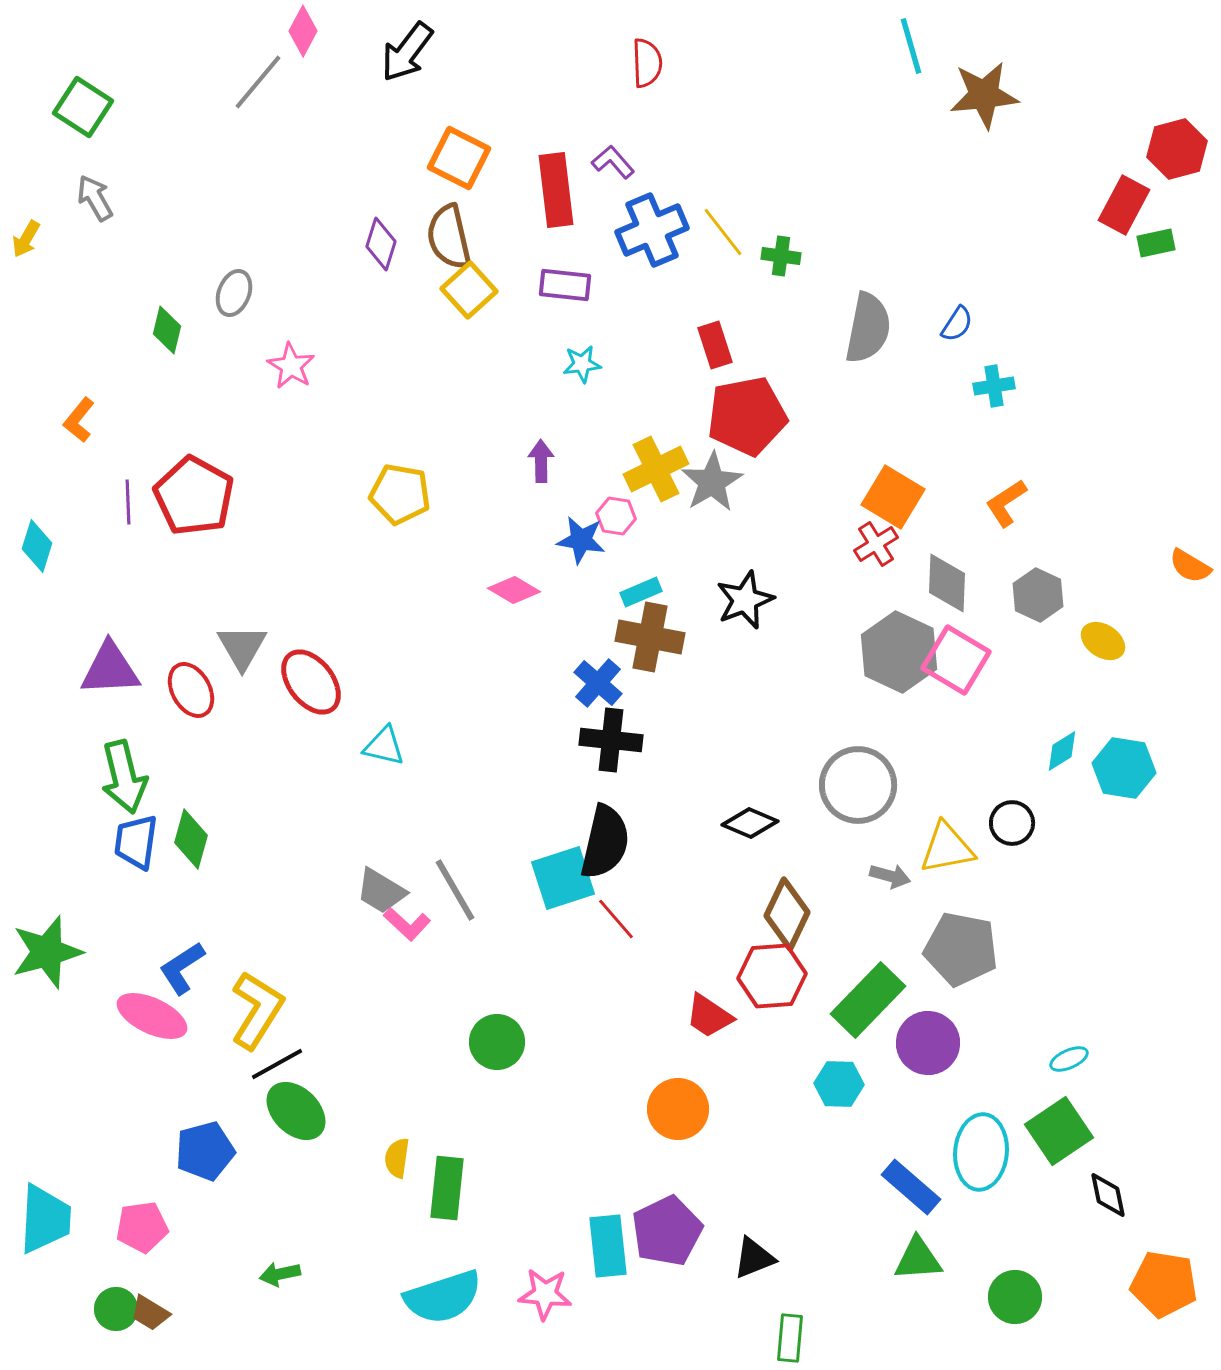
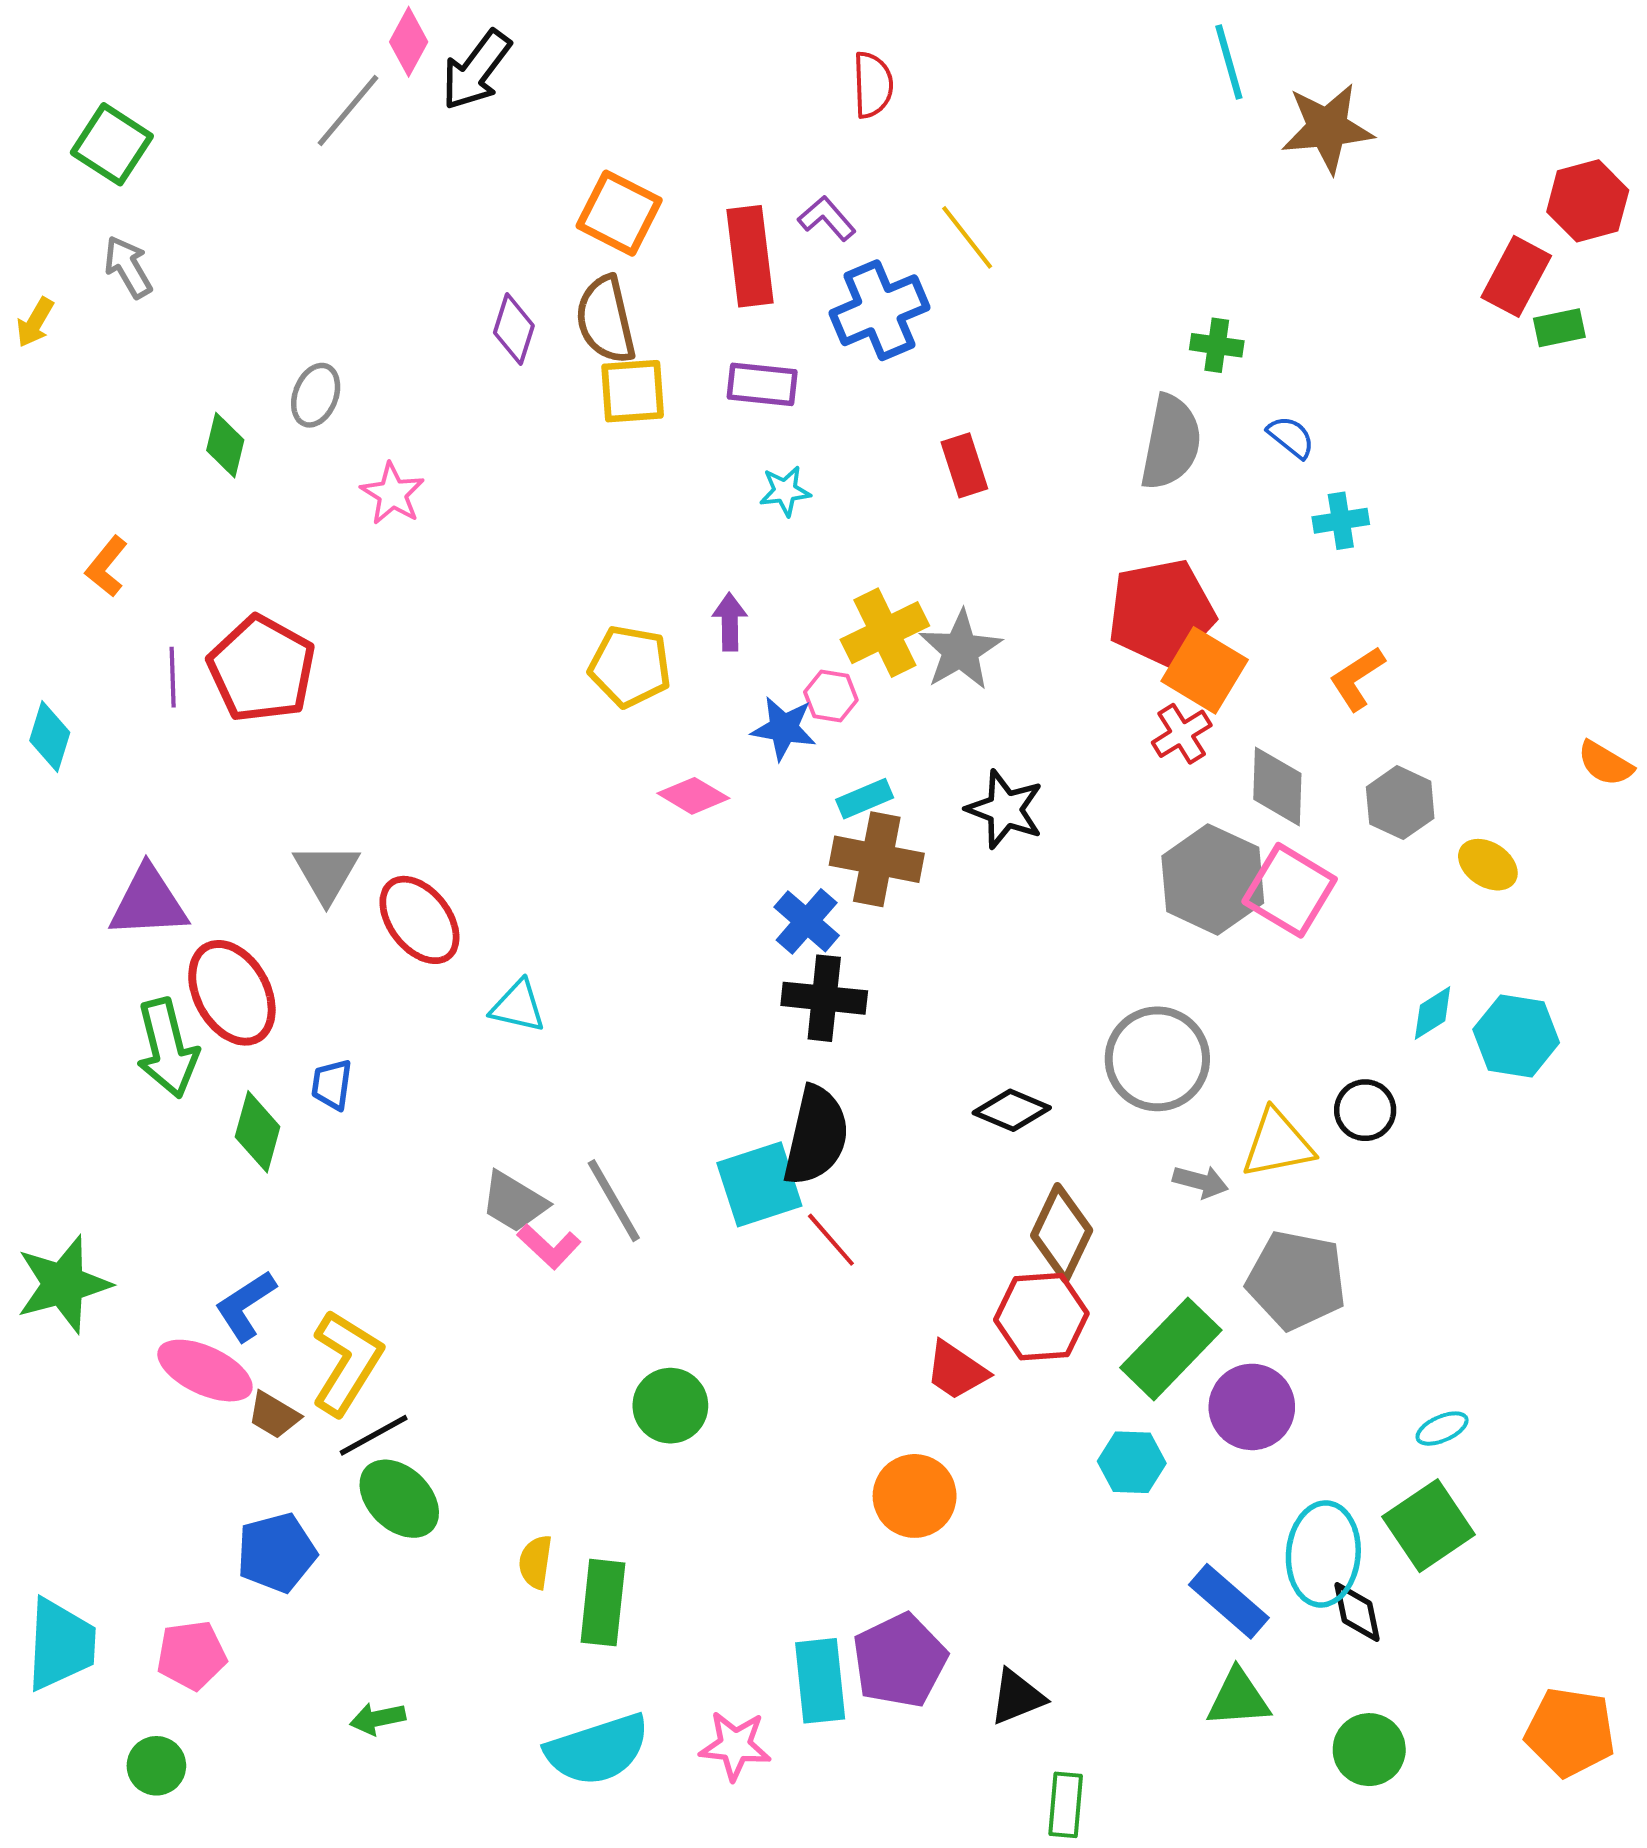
black arrow: (407, 52) -> (476, 70), moved
yellow line: (723, 232) -> (967, 237), moved
green cross: (781, 256) -> (1217, 345), moved
yellow square: (469, 290) -> (633, 391), turned 38
blue semicircle: (957, 324) -> (1291, 437), turned -84
red pentagon: (747, 416) -> (1161, 612), moved
yellow pentagon: (400, 494) -> (630, 666), moved
black star: (745, 600) -> (1005, 809), turned -30
red ellipse: (191, 690) -> (232, 993), moved, size x1.4
blue trapezoid: (136, 842) -> (332, 1085), moved, size x0.7
black diamond: (1108, 1195) -> (1357, 1612), moved
brown trapezoid: (150, 1313) -> (274, 1415), moved

